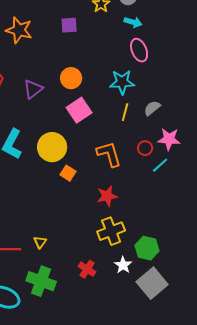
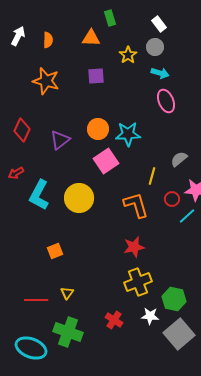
cyan star: (122, 82) -> (128, 134), moved
yellow line: (125, 112) -> (152, 176), moved
orange square: (68, 173) -> (55, 251), moved, turned 35
white star: (123, 265) -> (150, 316), turned -30

